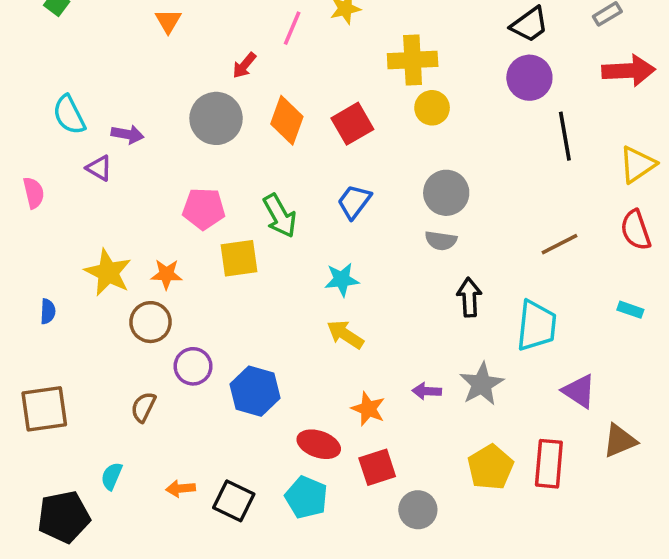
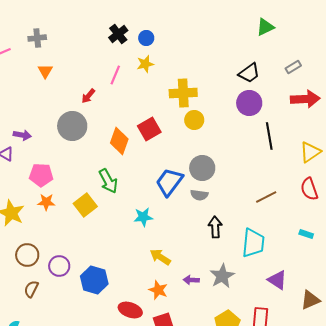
orange diamond: (287, 120) -> (119, 141), moved
blue trapezoid: (354, 202) -> (169, 182), moved, size x1.4
pink pentagon: (204, 209) -> (41, 175), moved
yellow square: (239, 258) -> (85, 205), turned -30
orange star: (166, 274) -> (46, 202), moved
brown circle: (151, 322) -> (27, 255), moved
yellow arrow: (345, 334) -> (160, 257), moved
brown triangle: (620, 441) -> (310, 300), moved

